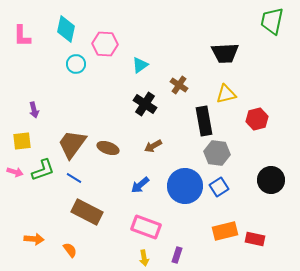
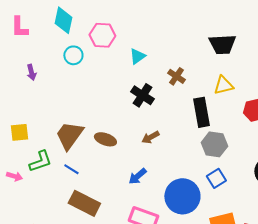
purple arrow: (34, 110) -> (31, 72), moved
pink arrow: (15, 172) -> (14, 176), moved
blue circle: (185, 186) -> (182, 196), moved

